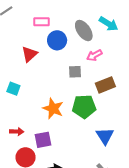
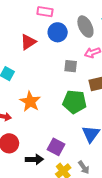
orange star: (53, 108) -> (30, 102), moved
purple square: (43, 140) -> (56, 147), moved, turned 30

